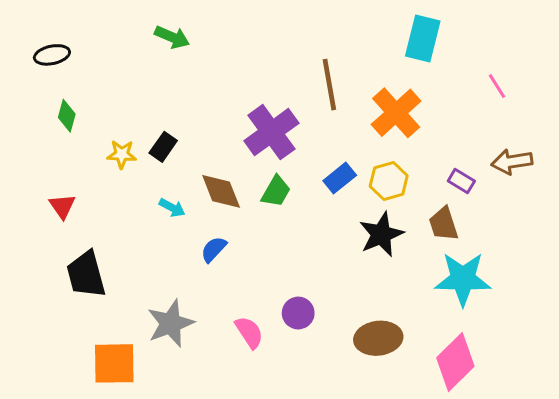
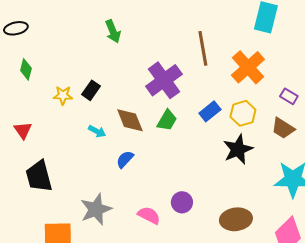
green arrow: (172, 37) -> (113, 31), moved, turned 45
purple rectangle: (461, 181) -> (289, 96), moved
brown trapezoid: (444, 224) -> (283, 128), moved, turned -40
pink semicircle: (249, 332) -> (149, 215), turned -30

